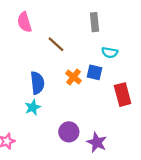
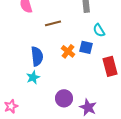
brown line: (56, 44) -> (53, 23), turned -56
cyan semicircle: (110, 53) -> (99, 30), turned 48

